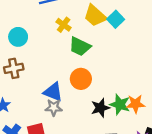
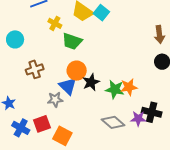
brown cross: (14, 68) -> (35, 69), moved
blue triangle: (53, 92) -> (68, 86), moved, turned 30
black star: (100, 108) -> (91, 82), moved

